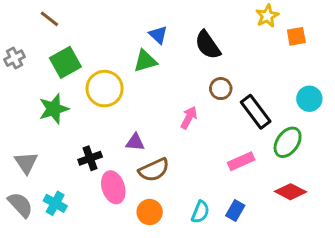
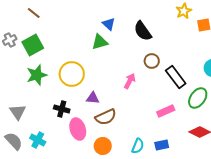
green square: (65, 62) -> (33, 45), moved
yellow circle: (105, 89) -> (72, 74), moved
black cross: (90, 158) -> (62, 109), turned 35
blue rectangle: (235, 211) -> (162, 145), turned 48

